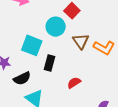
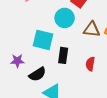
brown triangle: (81, 41) -> (92, 29), turned -42
red semicircle: (74, 83) -> (90, 64), moved, turned -40

